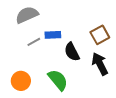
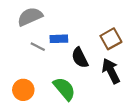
gray line: (34, 42) -> (38, 47), turned 56

